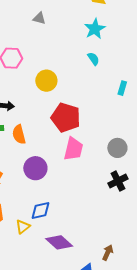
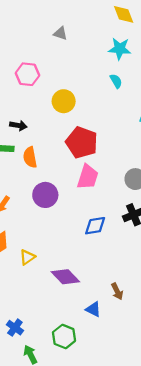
cyan star: (95, 29) -> (120, 49), turned 30
blue diamond: (41, 210) -> (95, 226), moved
brown arrow: (108, 253) -> (117, 291), turned 126

